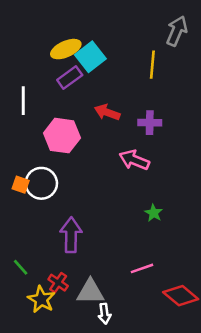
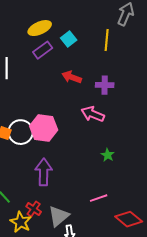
cyan square: (90, 57) -> (69, 39), moved, size x0.7
pink hexagon: (62, 136) -> (44, 128), moved
gray triangle: (90, 292) -> (59, 216), turned -40

